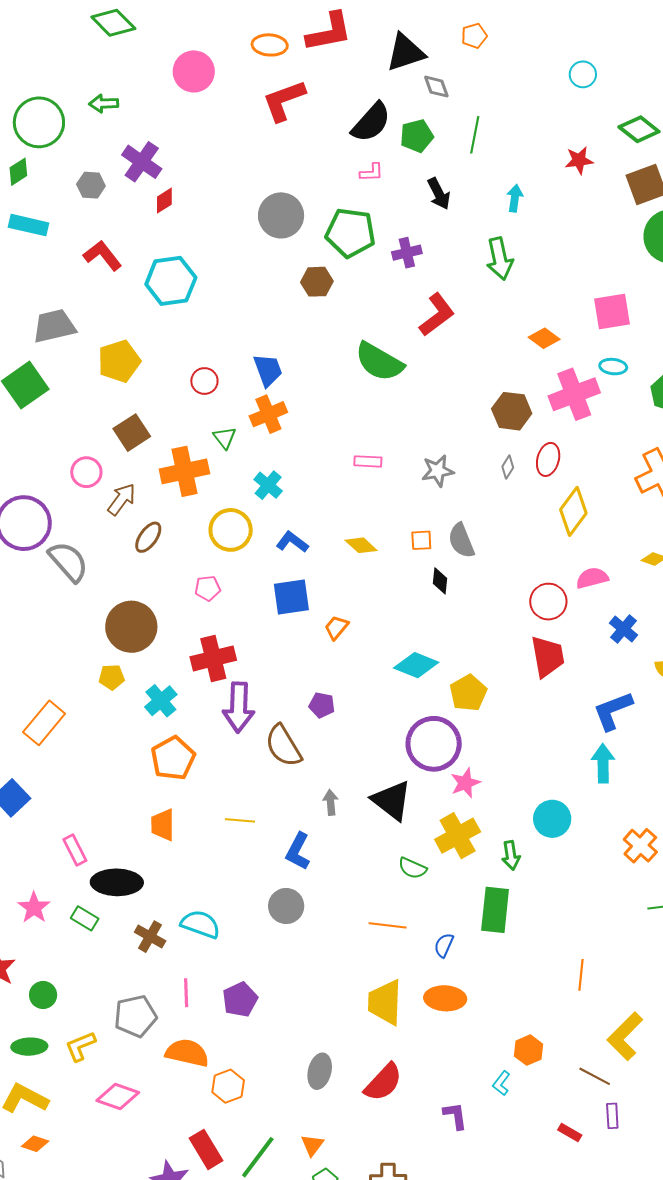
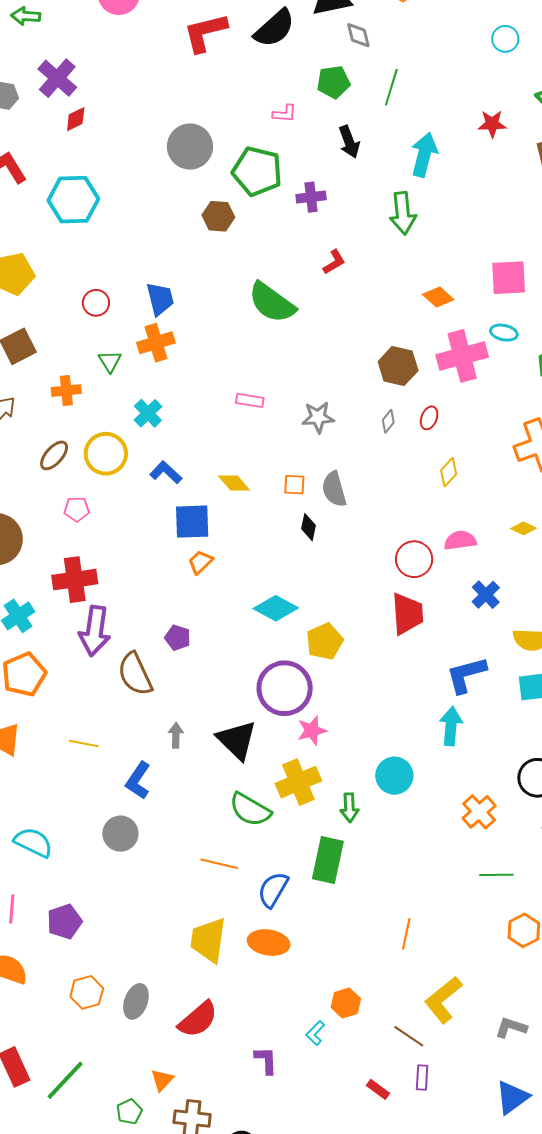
black semicircle: (371, 122) -> (274, 28), moved
cyan arrow: (515, 198) -> (424, 155), size x1.6
red L-shape: (437, 315) -> (334, 262), size x0.6
red ellipse: (548, 459) -> (429, 418), size x0.7
orange cross: (184, 471) -> (66, 391), size x0.6
yellow diamond: (573, 511) -> (449, 472), size x0.6
brown ellipse: (148, 537) -> (54, 455), moved
blue square: (291, 597) -> (192, 522), moved
green semicircle: (412, 868) -> (250, 810), size x1.5
blue semicircle: (444, 945) -> (273, 890), size x1.5
orange hexagon: (228, 1086) -> (87, 992), moved
orange triangle: (312, 1145) -> (162, 1080), moved

